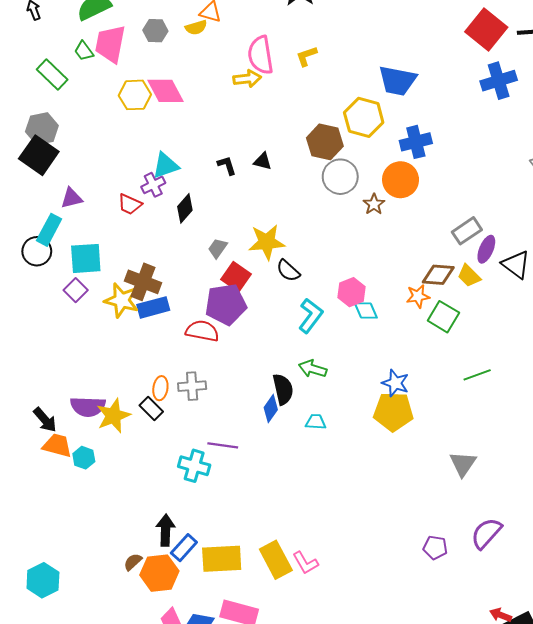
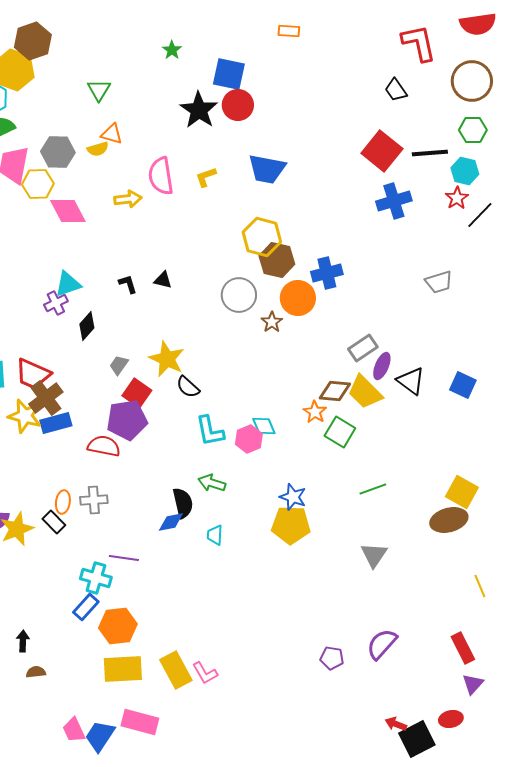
gray hexagon: (155, 31) -> (58, 152), size x1.4
yellow arrow: (247, 79) -> (128, 199), moved
blue trapezoid: (397, 81) -> (267, 169), moved
yellow hexagon: (135, 95) -> (38, 184), moved
brown hexagon: (325, 142) -> (277, 260), moved
blue cross: (416, 142) -> (327, 273), moved
red trapezoid: (130, 204) -> (33, 374), moved, size x1.5
yellow star: (267, 242) -> (167, 359), turned 30
yellow trapezoid: (469, 276) -> (365, 392), size x1.5
brown cross: (143, 282) -> (46, 398), turned 32
pink hexagon: (351, 292) -> (249, 439), moved
orange star: (418, 296) -> (315, 412), turned -30
cyan L-shape: (311, 316) -> (210, 431), turned 132
blue diamond: (271, 409) -> (171, 522), turned 44
cyan trapezoid: (316, 422) -> (215, 535), turned -90
gray triangle: (463, 464) -> (374, 555), moved
black arrow: (166, 530) -> (23, 641), moved, size x0.7
blue rectangle: (184, 548) -> (86, 607), moved
brown semicircle: (133, 562) -> (36, 672), turned 36
orange hexagon: (159, 573) -> (118, 626), moved

